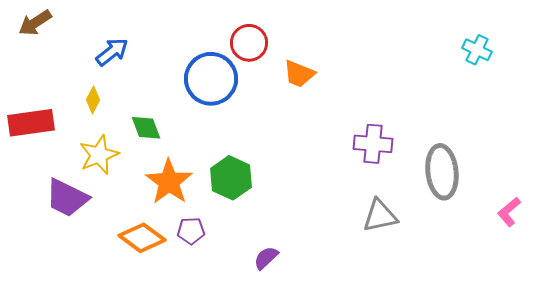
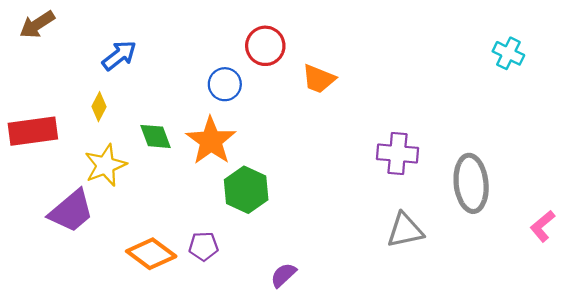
blue circle: (211, 79) -> (225, 84), size x0.6
orange star: (169, 182) -> (211, 141), moved
purple trapezoid: (67, 198) -> (71, 211), turned -66

